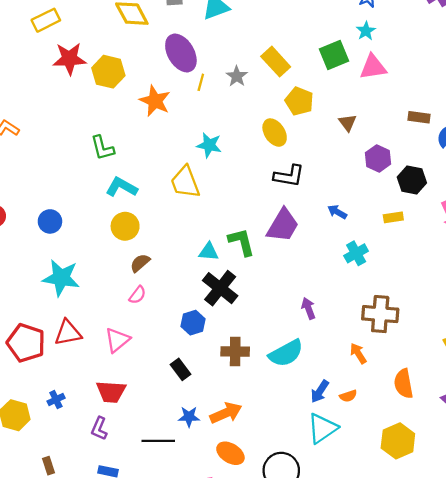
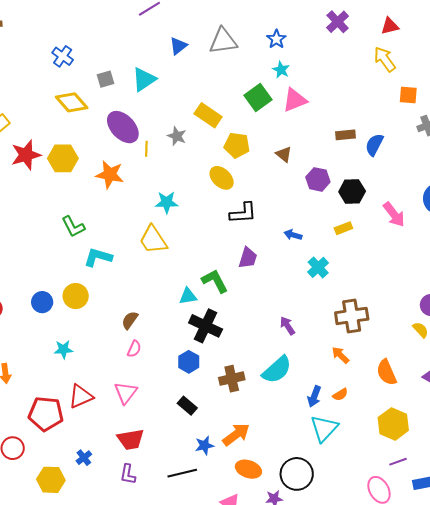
purple trapezoid: (283, 225) -> (248, 258), size x0.7
yellow circle: (125, 226) -> (76, 296), moved
cyan star: (61, 278) -> (63, 349), size x0.6

